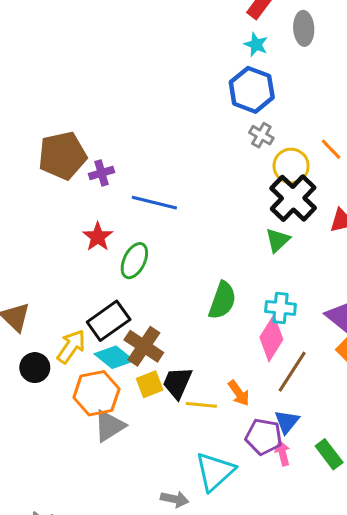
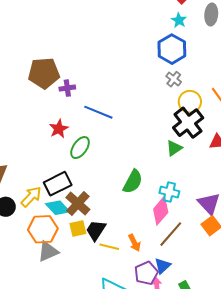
purple pentagon: (264, 437) -> (146, 273), turned 30

